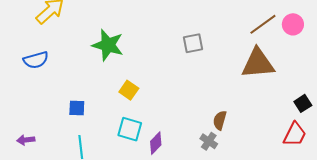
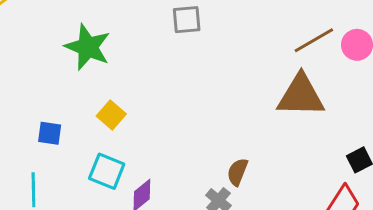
gray square: (193, 43) -> (187, 20), moved
blue square: (77, 108) -> (50, 133), moved

